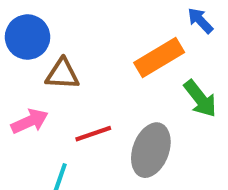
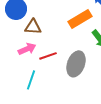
pink arrow: (30, 121) -> (27, 49), moved

